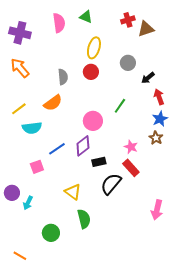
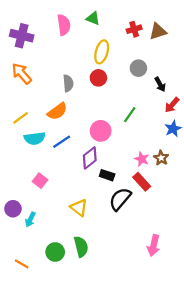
red cross: (128, 20) -> (134, 29), moved
black arrow: (148, 78) -> (160, 84), turned -80
red arrow: (159, 97) -> (172, 105), turned -119
brown star: (156, 138) -> (161, 158), moved
blue line: (57, 149) -> (62, 142), moved
black rectangle: (99, 162) -> (107, 175), turned 32
pink square: (37, 167) -> (40, 181), turned -32
pink arrow: (157, 210) -> (154, 245), moved
green semicircle: (84, 219) -> (81, 247), moved
orange line: (20, 256) -> (22, 264), moved

